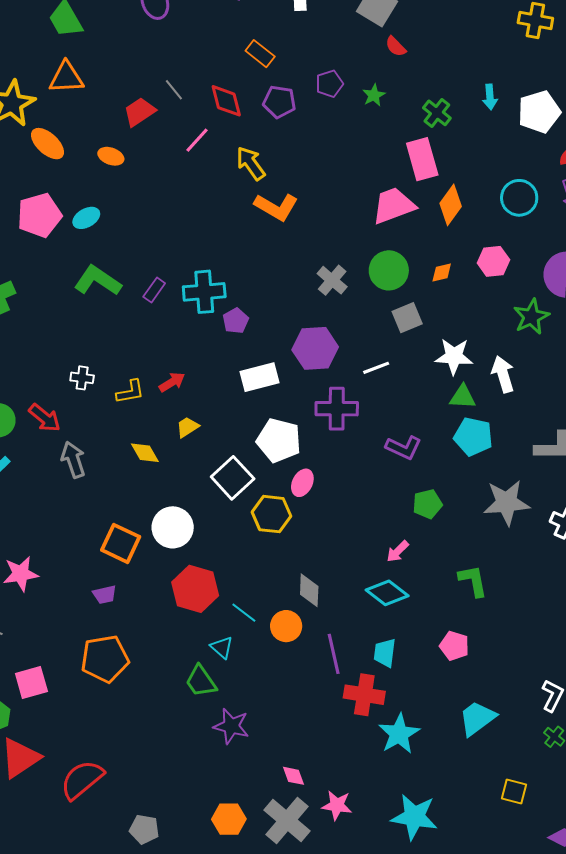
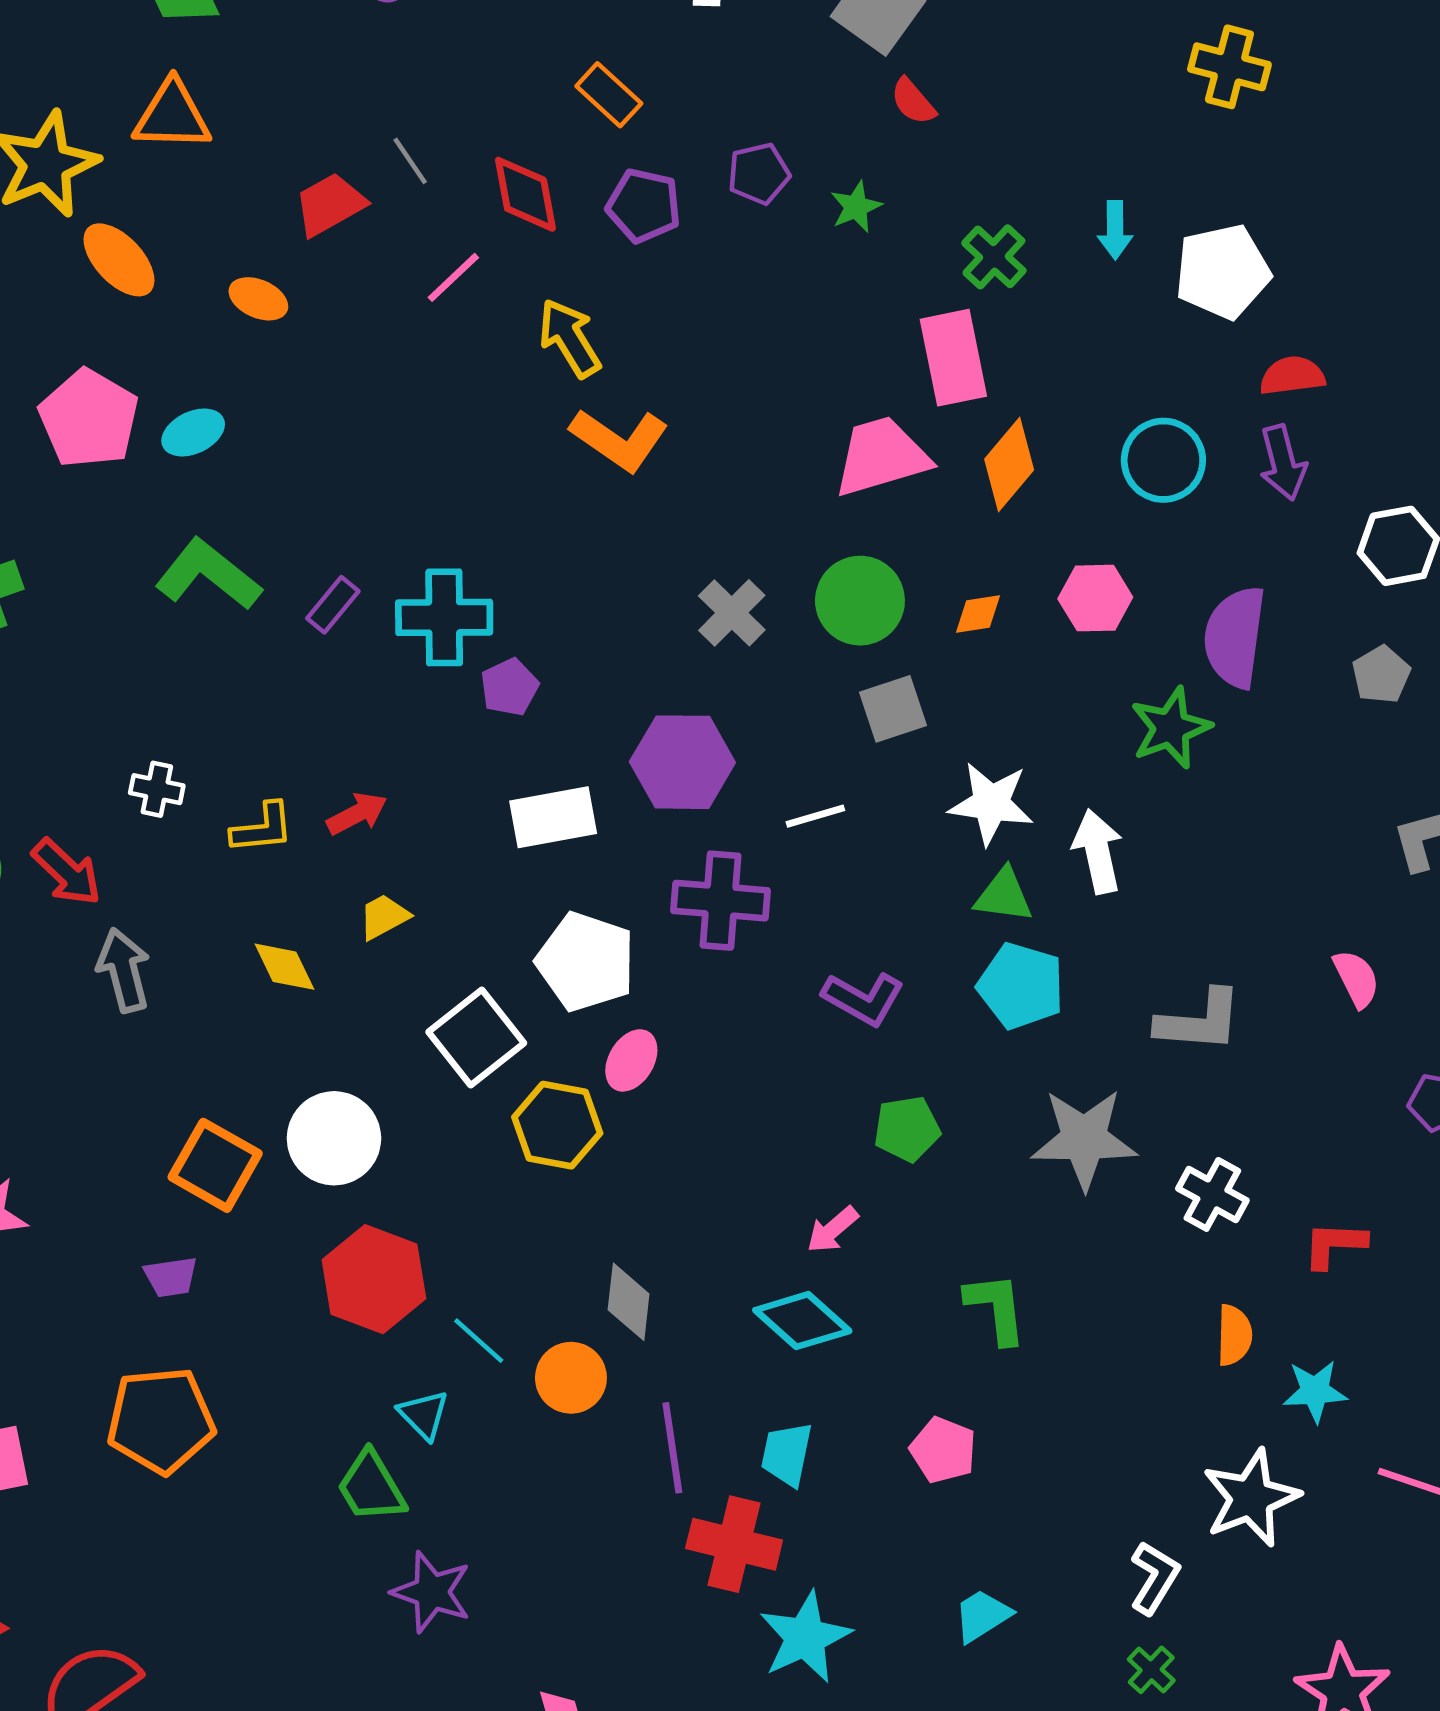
pink pentagon: (39, 215) -> (89, 419), turned -30
cyan trapezoid: (477, 718) -> (982, 1616), size x0.7

